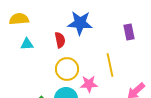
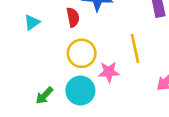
cyan triangle: (27, 44) -> (32, 22), turned -32

